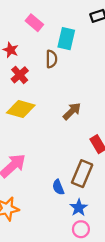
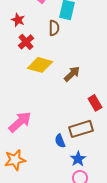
yellow diamond: (21, 109) -> (40, 65), moved
brown rectangle: (82, 174) -> (81, 129), turned 50

